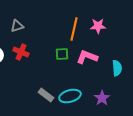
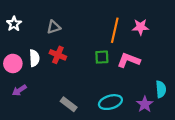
cyan semicircle: (117, 68) -> (161, 89), moved
gray rectangle: (46, 95) -> (69, 104), moved

